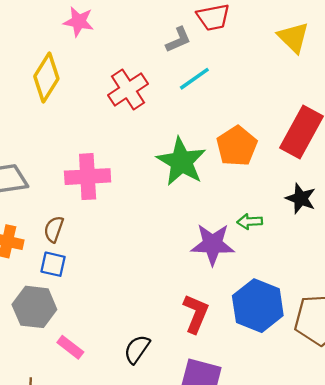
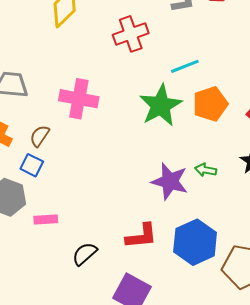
cyan line: (194, 79) -> (185, 66), moved
red L-shape: (196, 314) -> (141, 236), turned 48
pink rectangle: (70, 347) -> (46, 219), moved, turned -55

